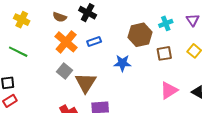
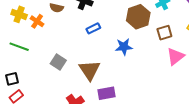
orange cross: (66, 42) -> (37, 21), moved, size x0.6
gray square: (65, 71) -> (58, 62), moved
pink triangle: (169, 90) -> (175, 56), moved

